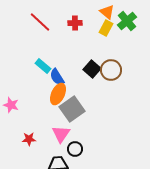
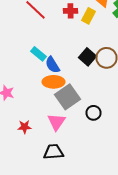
yellow rectangle: (106, 28) -> (88, 16), moved
orange ellipse: (58, 94) -> (54, 82), turned 65
black circle: (75, 149) -> (94, 113), moved

